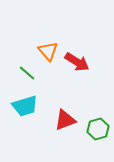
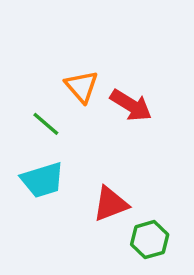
green hexagon: (98, 129) -> (150, 240), moved

